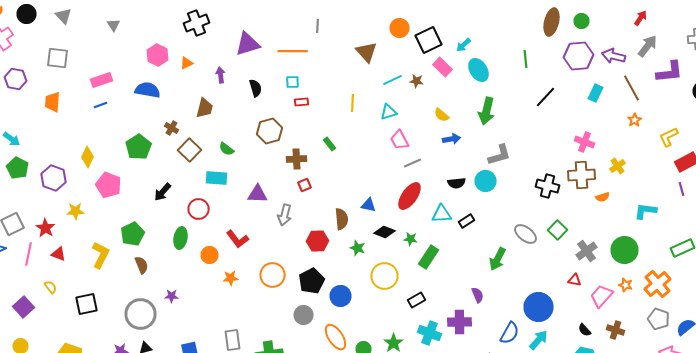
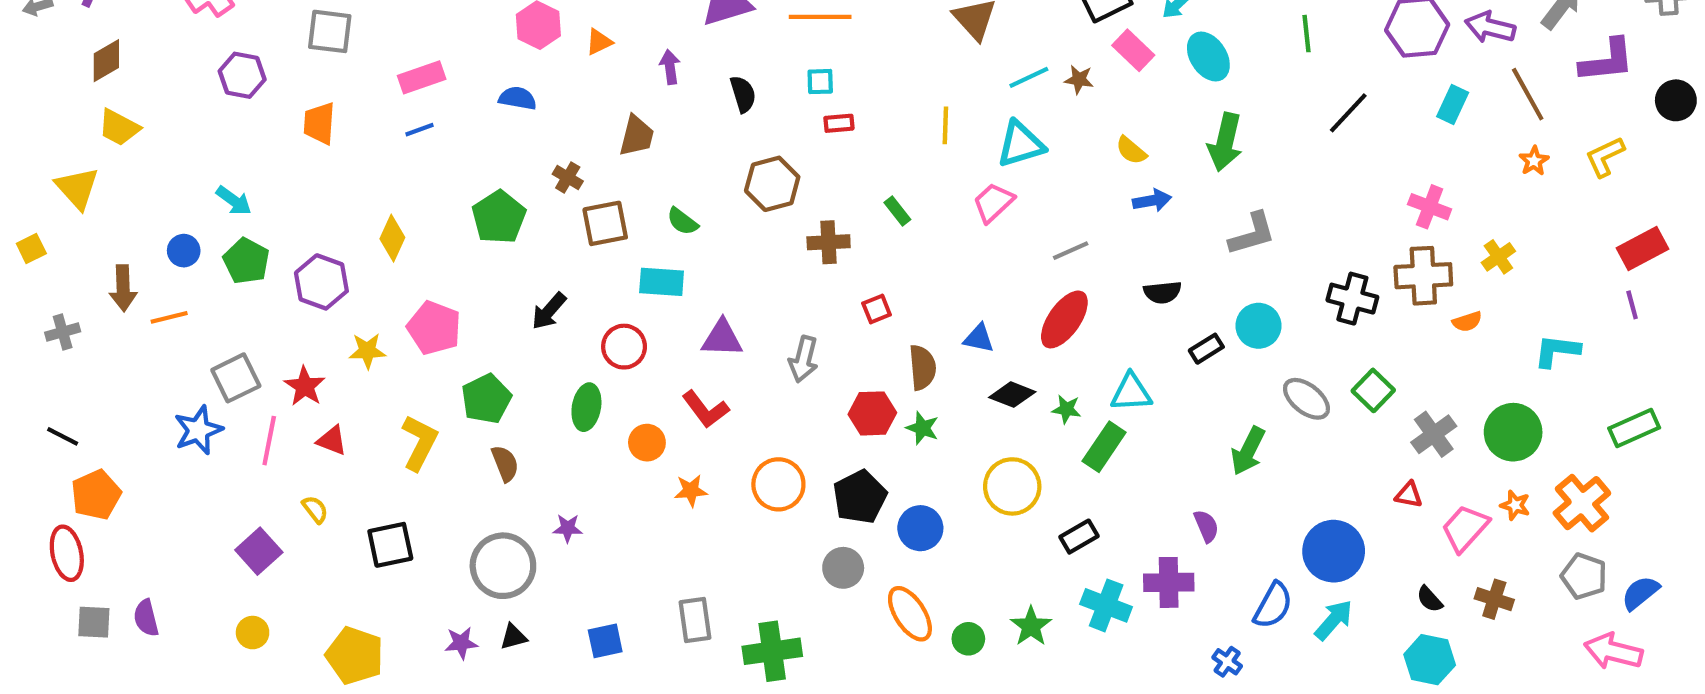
blue semicircle: (148, 90) -> (518, 98), size x0.7
cyan triangle: (388, 112) -> (1021, 144), size x1.4
yellow L-shape: (668, 137) -> (1605, 157), moved
pink trapezoid: (400, 140) -> (993, 203), moved, turned 75
brown square: (190, 150) -> (605, 223), turned 35
cyan circle: (486, 181) -> (1258, 326), moved
pink pentagon: (108, 185) -> (434, 328), moved
red square: (304, 185) -> (877, 309), moved
purple triangle: (258, 194) -> (722, 338), moved
cyan triangle: (442, 214) -> (1131, 393), moved
black rectangle: (466, 221) -> (1206, 349), moved
green star: (358, 248) -> (922, 428), moved

